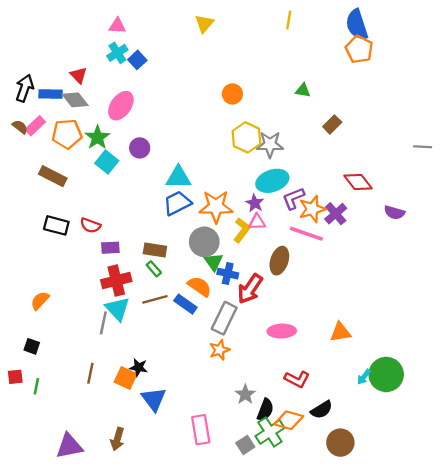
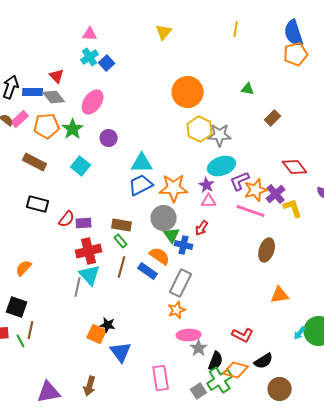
orange pentagon: (359, 49) -> (296, 54), turned 30
orange circle: (232, 94) -> (188, 92), size x1.8
cyan square: (107, 162) -> (81, 166), moved
red semicircle: (90, 225) -> (67, 219), moved, turned -72
yellow L-shape: (242, 230) -> (293, 208), moved, turned -55
brown ellipse: (279, 261) -> (267, 250), moved
red arrow: (250, 289) -> (202, 228), moved, size x0.6
brown line: (155, 299) -> (122, 267), turned -60
pink ellipse: (282, 331) -> (189, 335), moved
black square: (32, 346) -> (17, 307), size x1.5
brown line: (90, 373) -> (31, 330), moved
green line: (36, 386) -> (21, 341), turned -40

